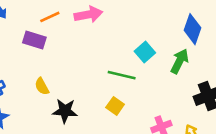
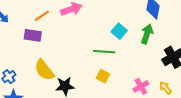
yellow semicircle: (42, 86) -> (44, 70), size x1.6

